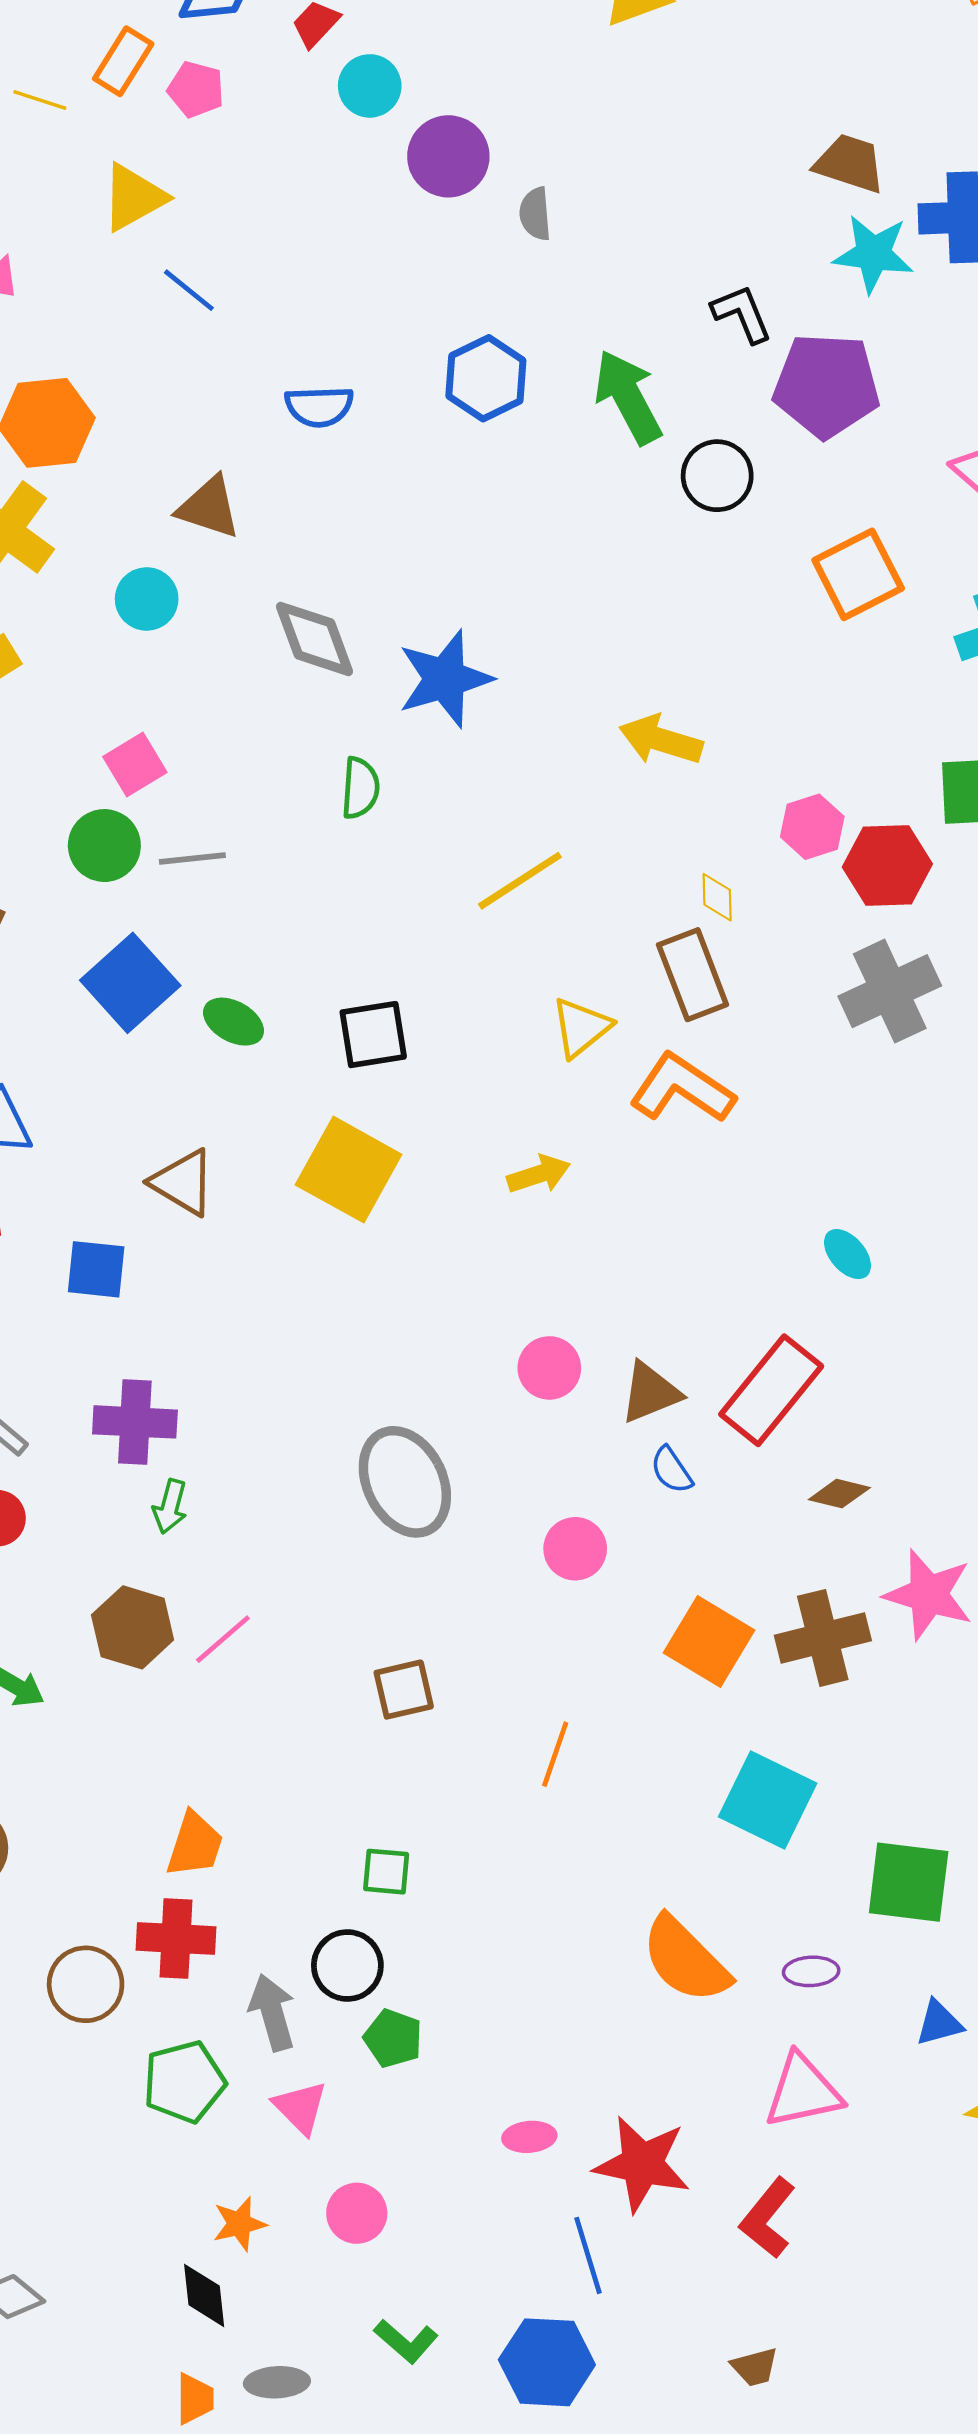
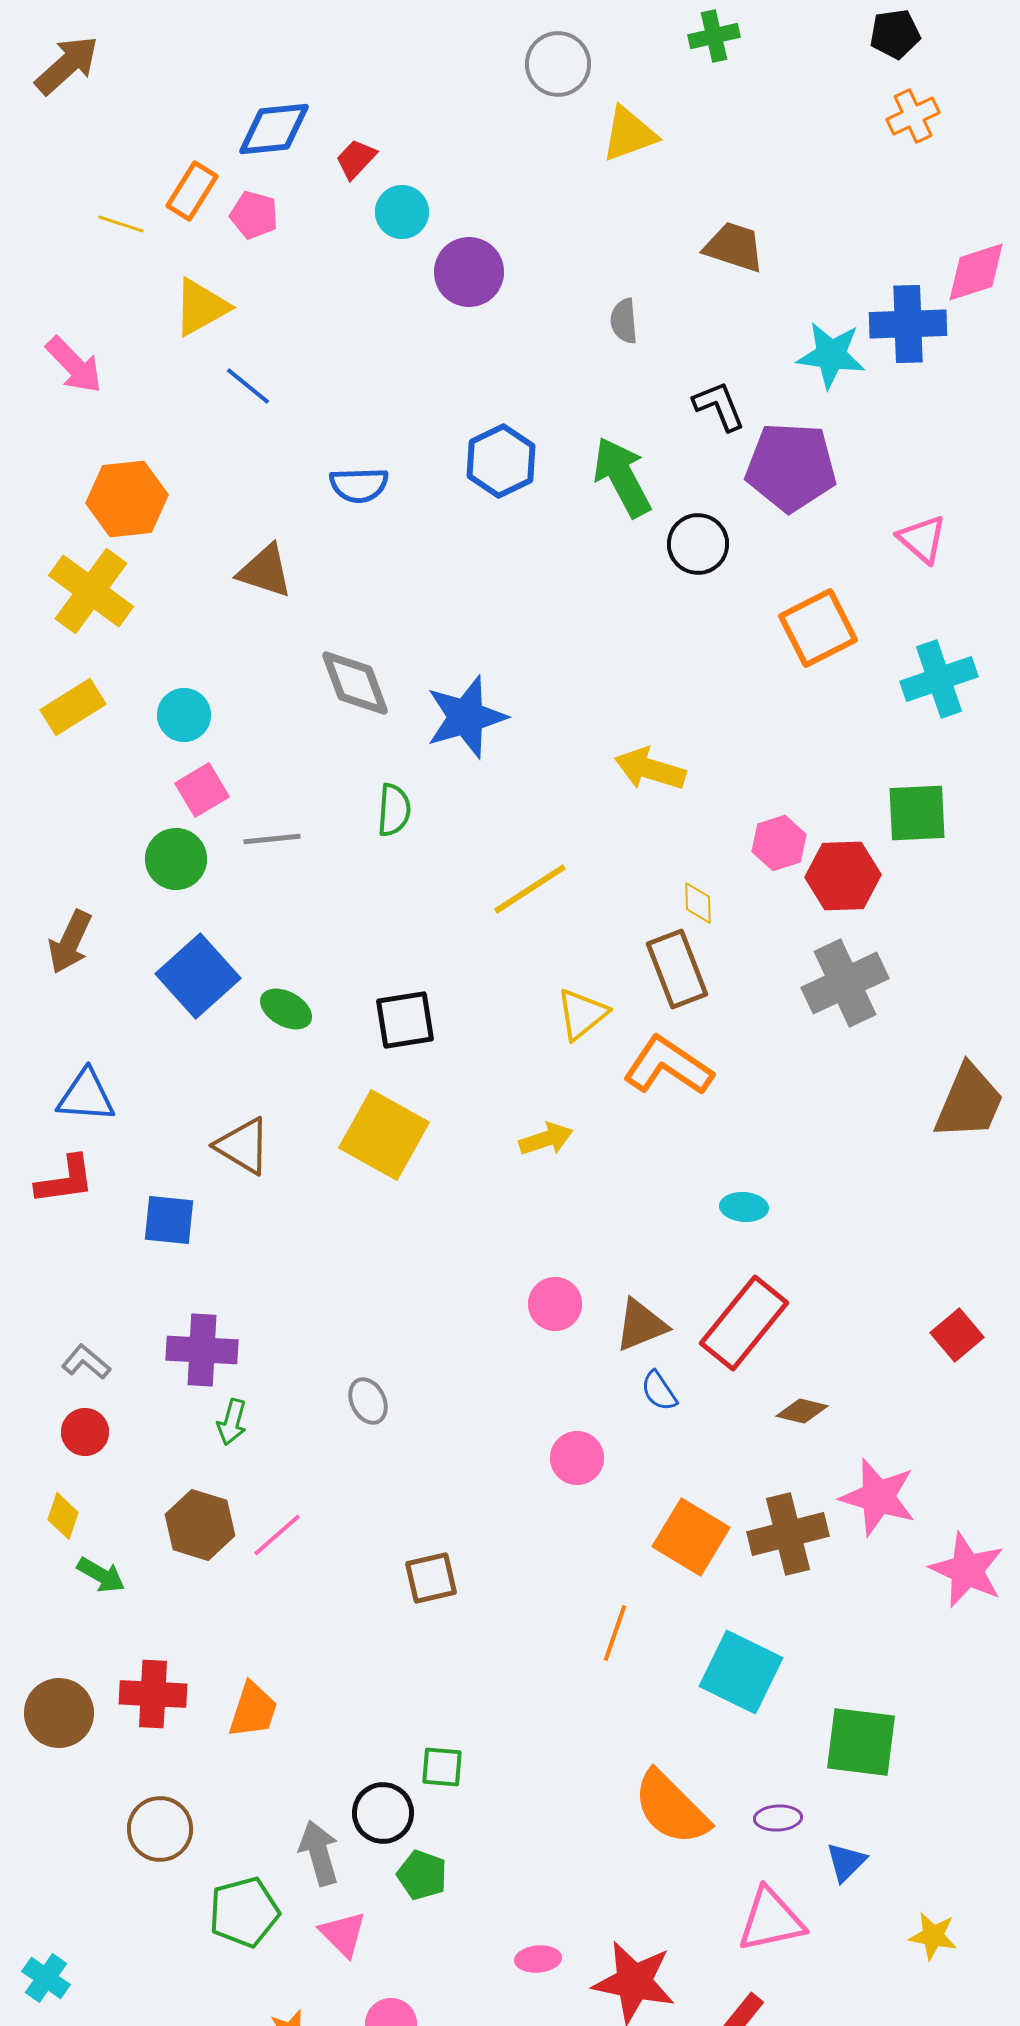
brown trapezoid: (850, 163) -> (734, 247), moved
gray semicircle: (535, 214) -> (624, 321), moved
cyan circle: (147, 599) -> (184, 715), moved
gray line: (192, 858) -> (272, 839), moved
cyan ellipse: (848, 1254) -> (744, 1207), moved, turned -45
gray ellipse: (405, 1482) -> (368, 1401), moved, size x0.5
orange line: (555, 1754) -> (615, 1633), moved
green square: (386, 1872) -> (442, 1767), moved
red cross: (176, 1939) -> (153, 1694), moved
blue triangle: (939, 2023) -> (846, 1862), moved, turned -30

